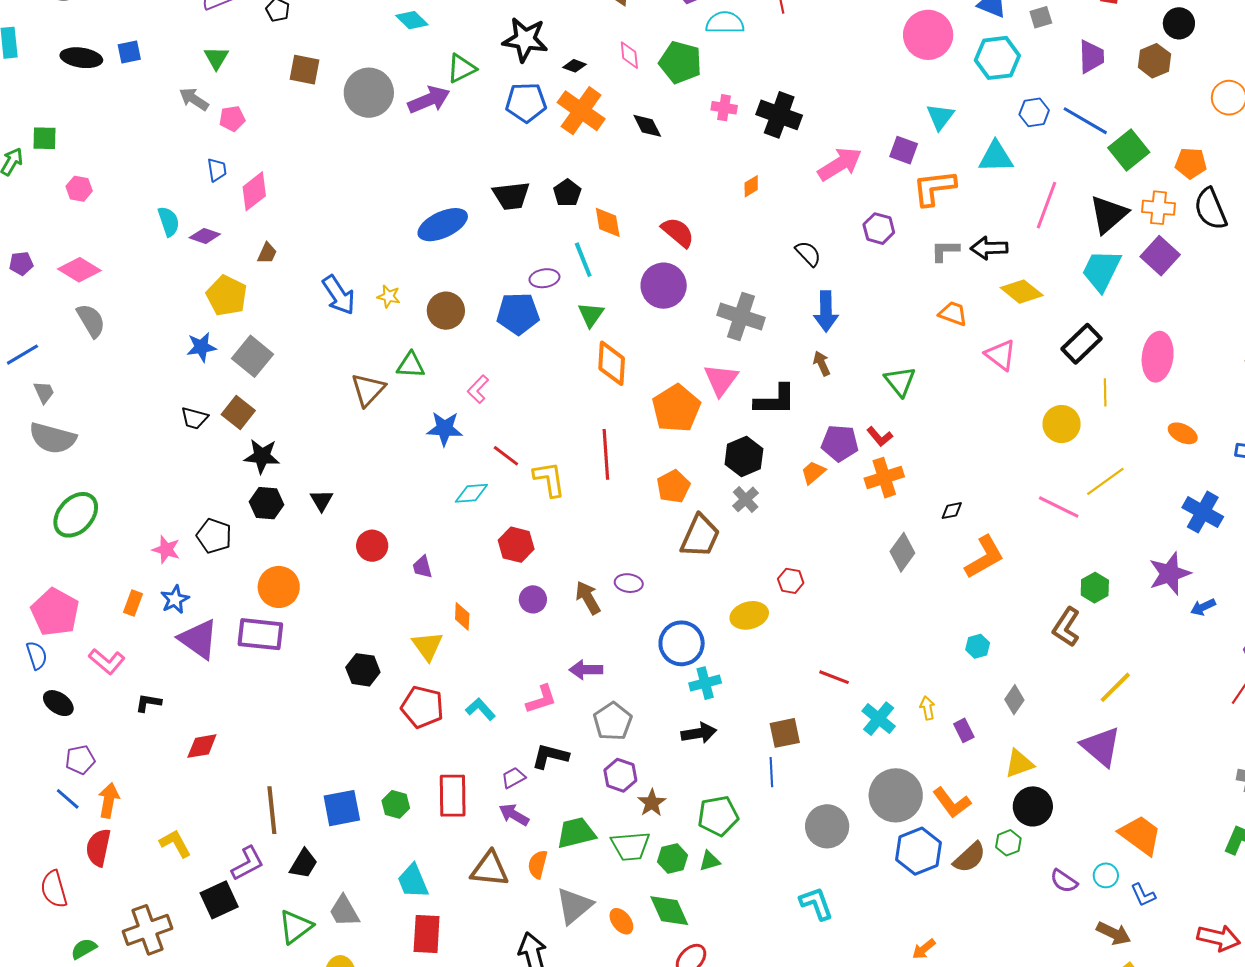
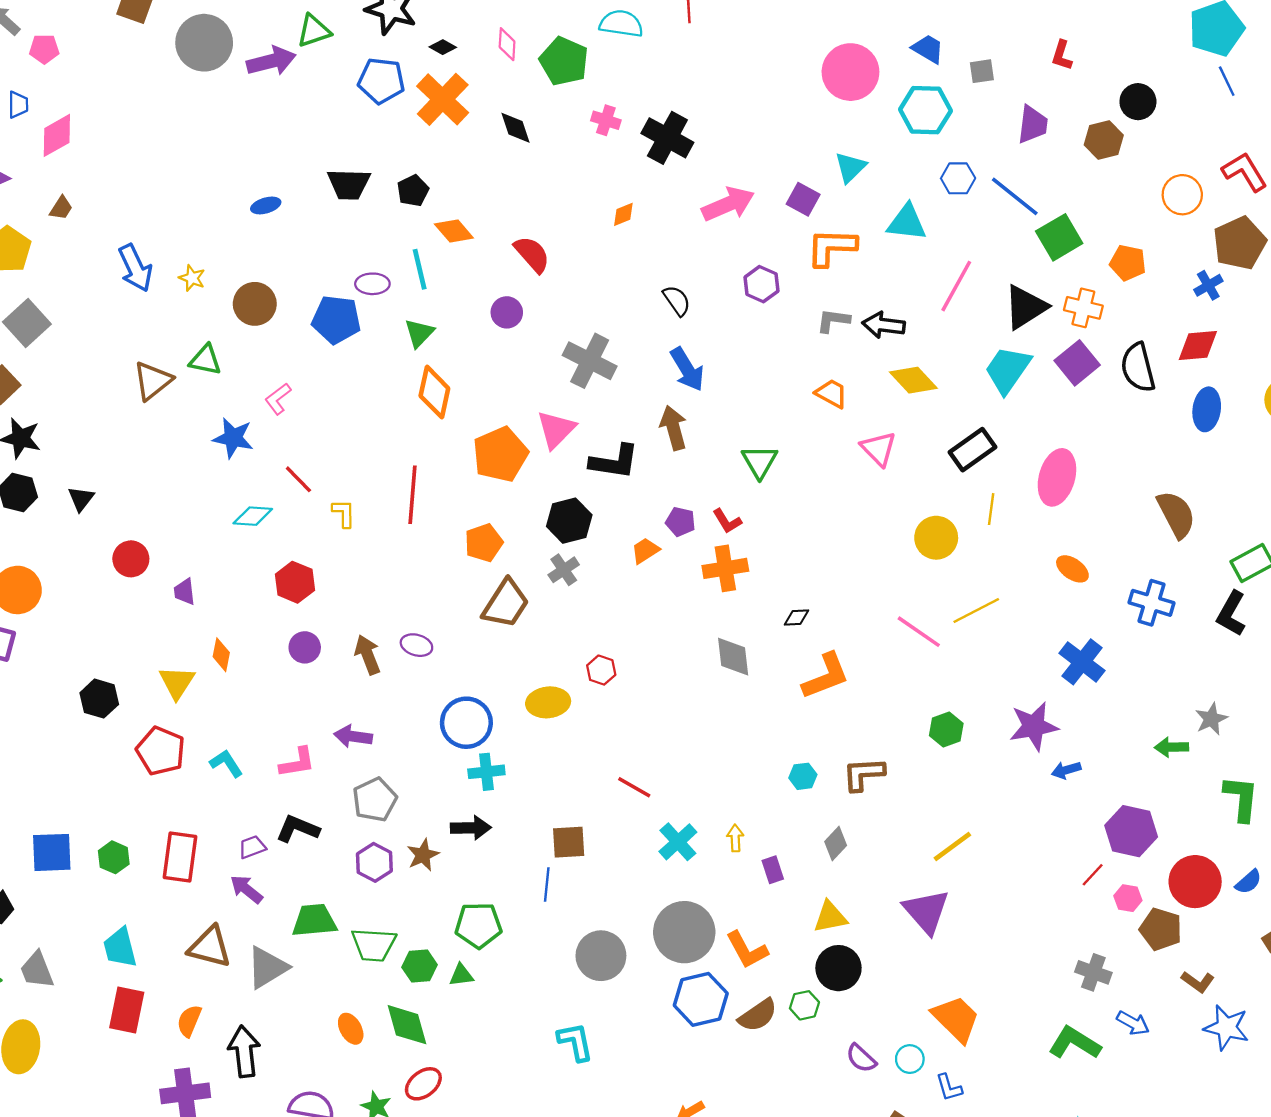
black semicircle: (1211, 209) -> (1138, 368), moved
orange diamond: (608, 222) -> (454, 231), turned -40
blue ellipse: (443, 225) -> (266, 205), size x0.5
purple circle: (664, 286) -> (507, 312), size x0.6
blue arrow: (826, 311) -> (687, 369), turned -39
brown arrow: (822, 363) -> (673, 428), size x1.5
purple pentagon: (840, 443) -> (681, 522), size x0.7
yellow L-shape: (549, 479) -> (344, 513), size x0.7
gray diamond: (902, 552) -> (733, 657), turned -51
brown L-shape: (1066, 627) -> (864, 774), moved, turned 45
brown star: (652, 803) -> (423, 855), moved
orange semicircle: (538, 864) -> (189, 1021), moved
gray triangle: (574, 906) -> (267, 967), moved

